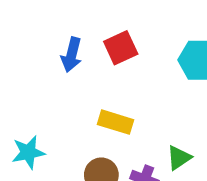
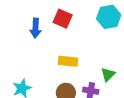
red square: (121, 48) -> (63, 19), turned -30

